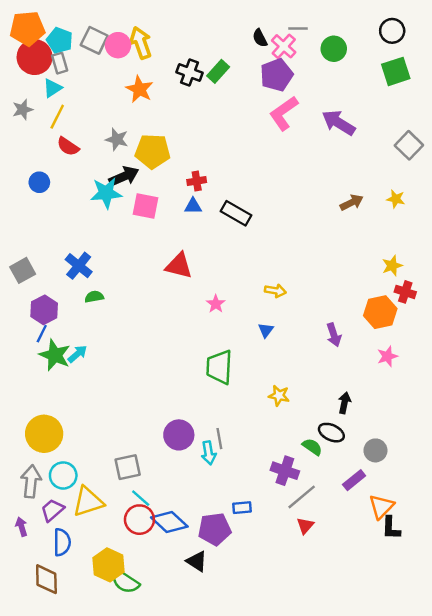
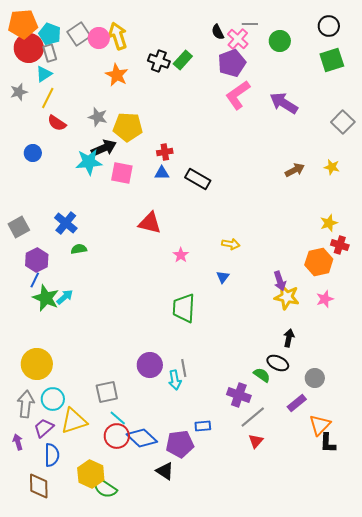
gray square: (94, 40) -> (79, 34), turned 30
yellow star: (279, 396) -> (287, 297), moved, size x1.4

